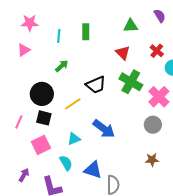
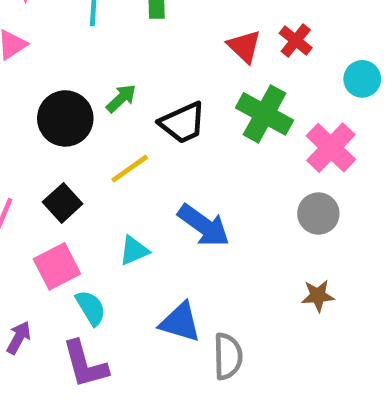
red cross: (157, 51) -> (296, 41), moved
green arrow: (62, 66) -> (121, 98), moved
black circle: (42, 94) -> (65, 118), moved
black square: (44, 118) -> (63, 203), turned 35
cyan semicircle: (66, 163) -> (91, 308), moved

